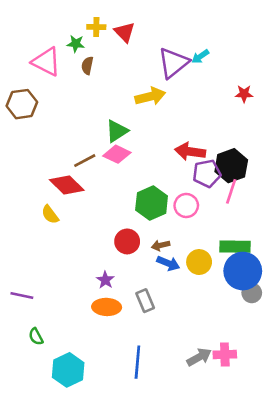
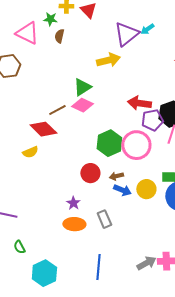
pink circle: (186, 206) -> (136, 145), size x1.5
yellow semicircle: (50, 214) -> (30, 152), turned -77

